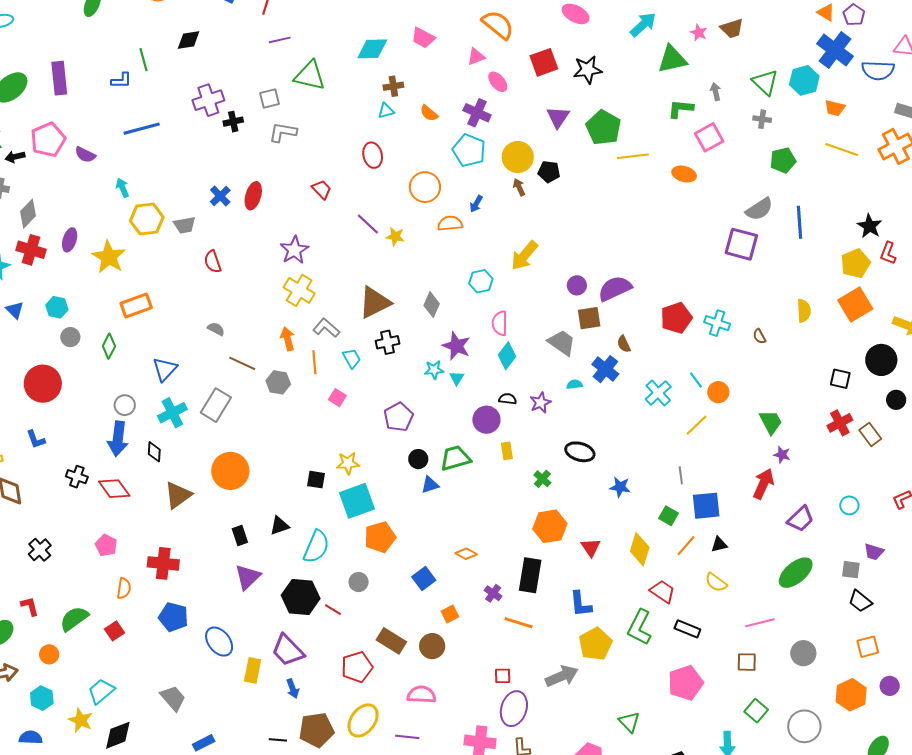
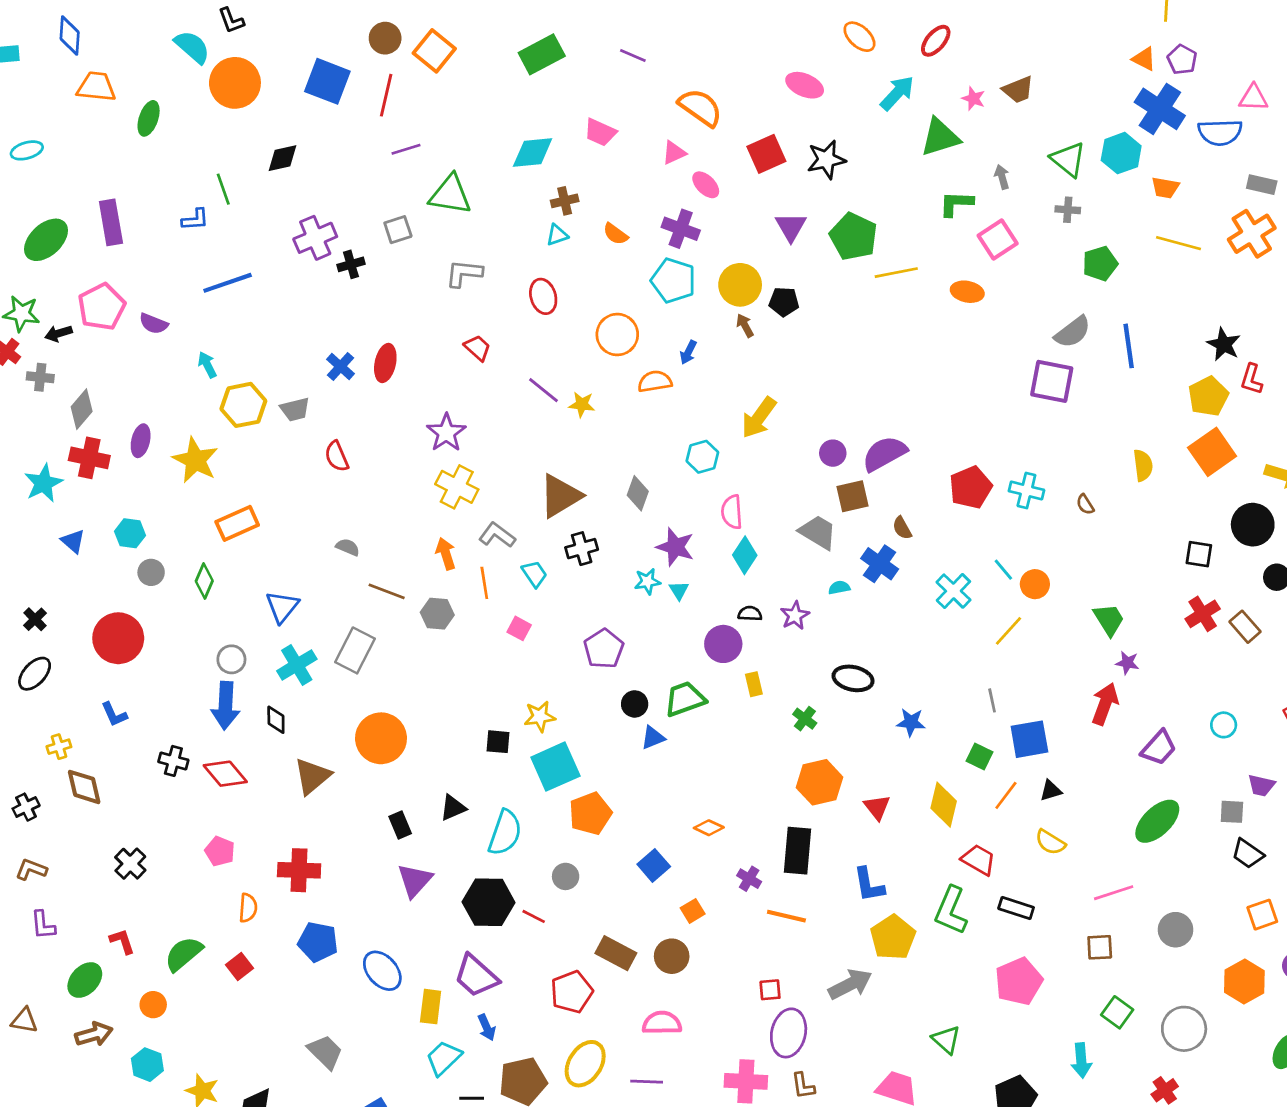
gray L-shape: (283, 132) -> (464, 273), moved
cyan trapezoid: (101, 691) -> (444, 1058), moved

